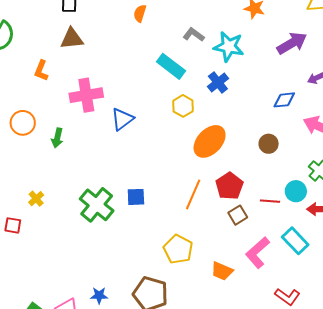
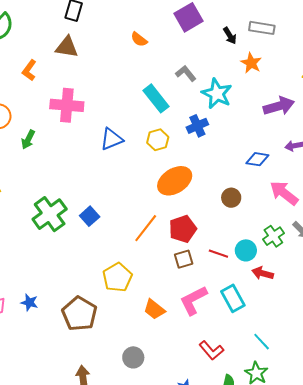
orange semicircle: (140, 13) -> (139, 39), turned -84
blue triangle: (122, 119) -> (112, 139), moved
blue square: (136, 197) -> (90, 216), turned 36

